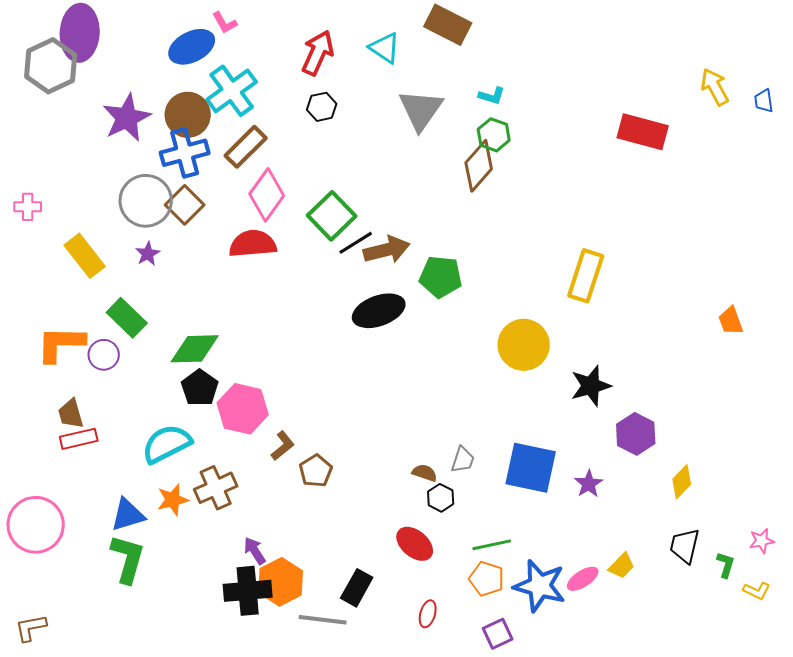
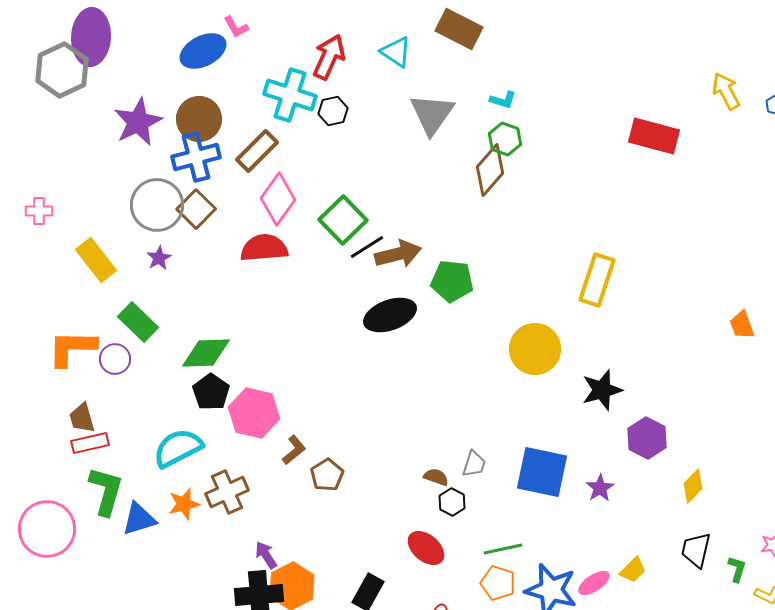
cyan cross: (232, 91) -> (290, 95), moved, turned -36
green L-shape: (128, 559) -> (106, 491), moved

